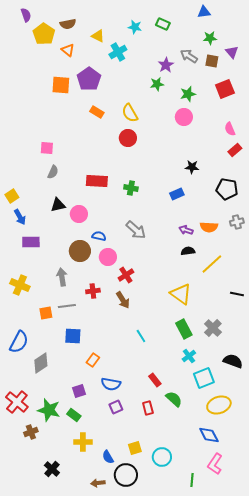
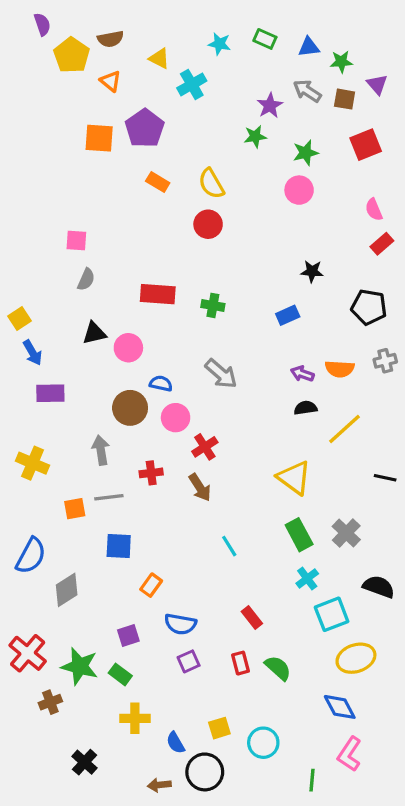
blue triangle: (204, 12) -> (309, 47), moved
green semicircle: (174, 399) -> (278, 668), moved

